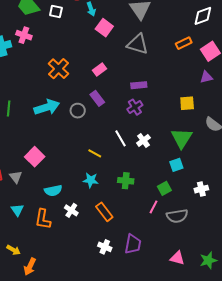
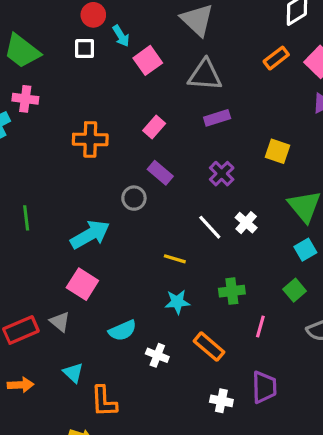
white square: (56, 11) -> (84, 49), moved
pink square: (104, 28) -> (148, 60), turned 30
orange cross: (58, 69) -> (90, 139), turned -30
purple rectangle: (139, 85) -> (217, 118), moved
yellow square: (187, 103) -> (277, 151), moved, turned 35
cyan arrow: (47, 107) -> (90, 234), moved
pink line: (154, 207) -> (260, 327), moved
orange L-shape: (43, 219) -> (104, 401), moved

